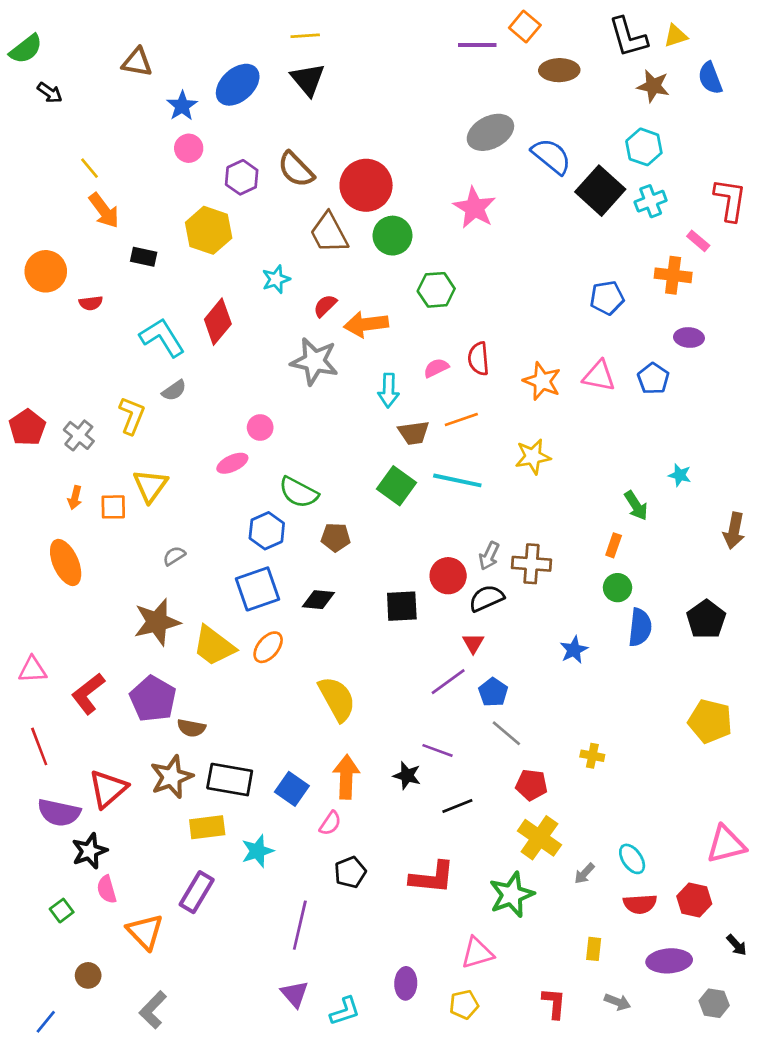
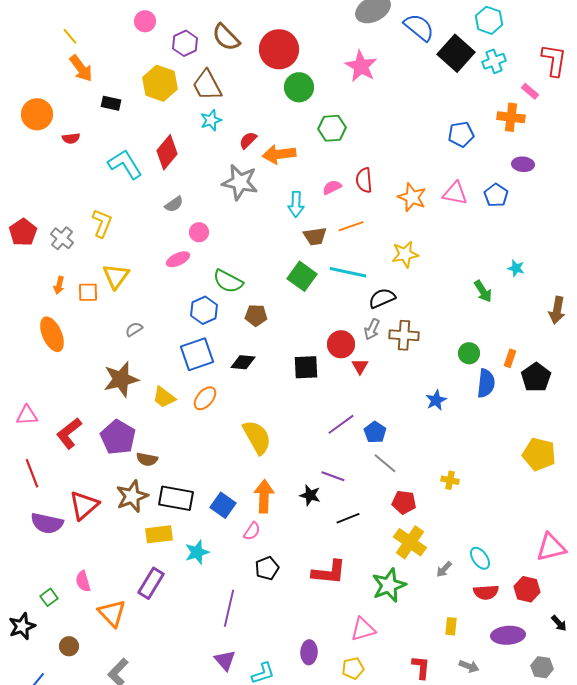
brown trapezoid: (329, 233) -> (207, 85), moved
gray semicircle: (174, 390) -> (174, 204), moved
orange rectangle: (614, 545) -> (510, 358), moved
black semicircle: (486, 598) -> (382, 298), moved
red triangle: (473, 643) -> (360, 366), moved
yellow trapezoid: (214, 646) -> (164, 397), size x0.7
black star: (89, 851) -> (22, 626), moved

